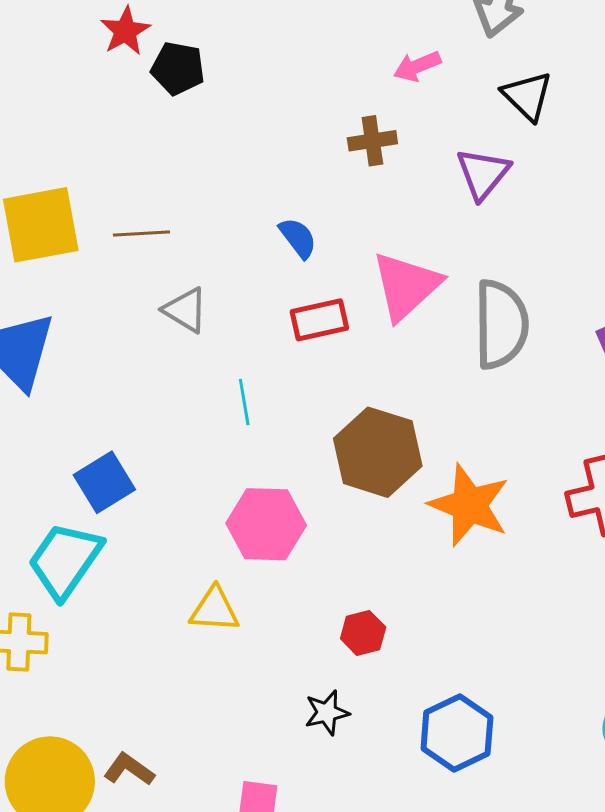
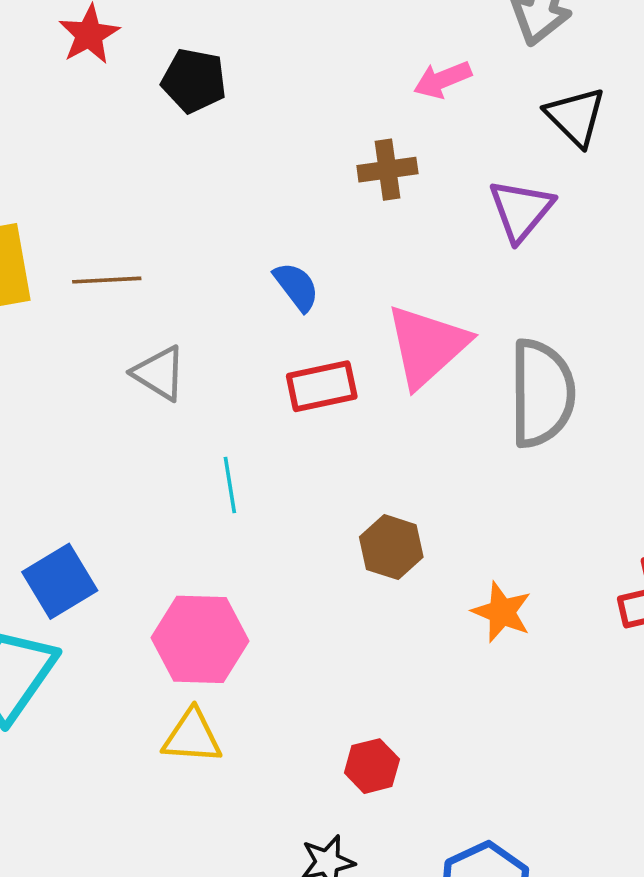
black pentagon: (178, 68) -> (194, 81), moved
brown hexagon: (378, 452) -> (391, 547), size x0.6
orange star: (469, 505) -> (502, 612), size x0.6
pink hexagon: (266, 524) -> (200, 639), moved

